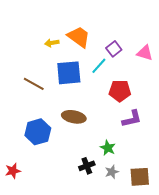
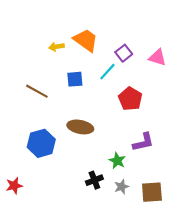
blue square: (69, 73) -> (75, 79), size x0.6
red pentagon: (120, 91) -> (130, 99), turned 30
purple L-shape: (132, 119) -> (143, 142), moved

